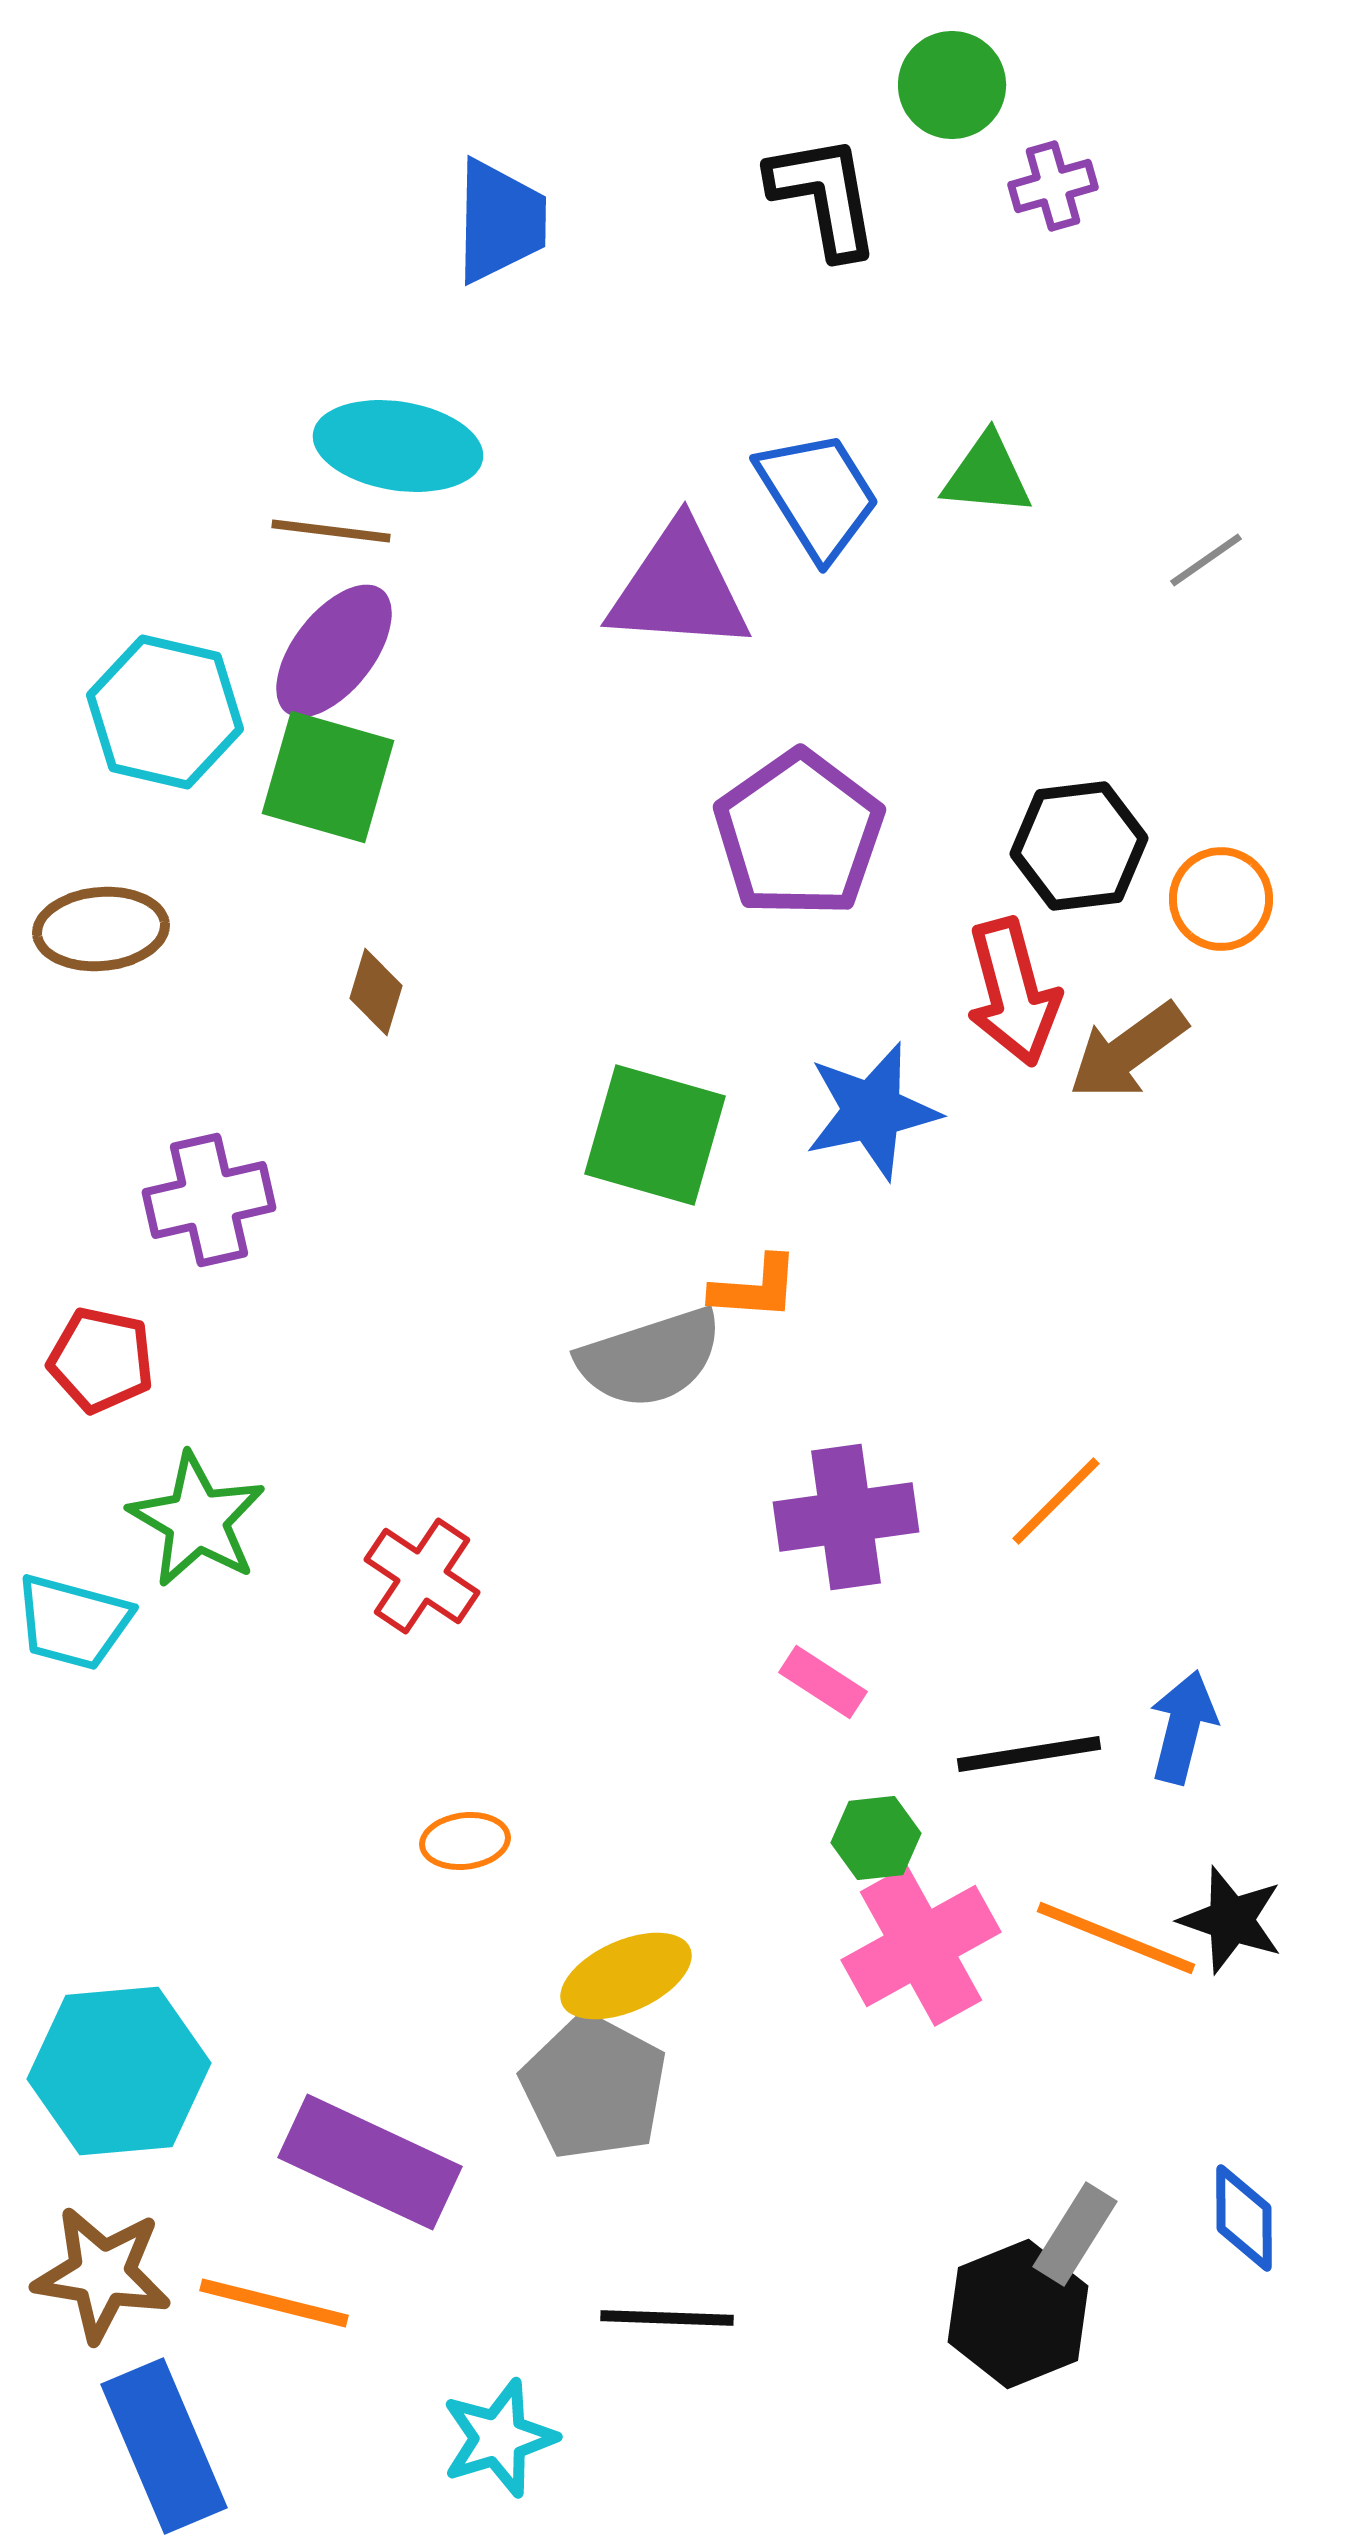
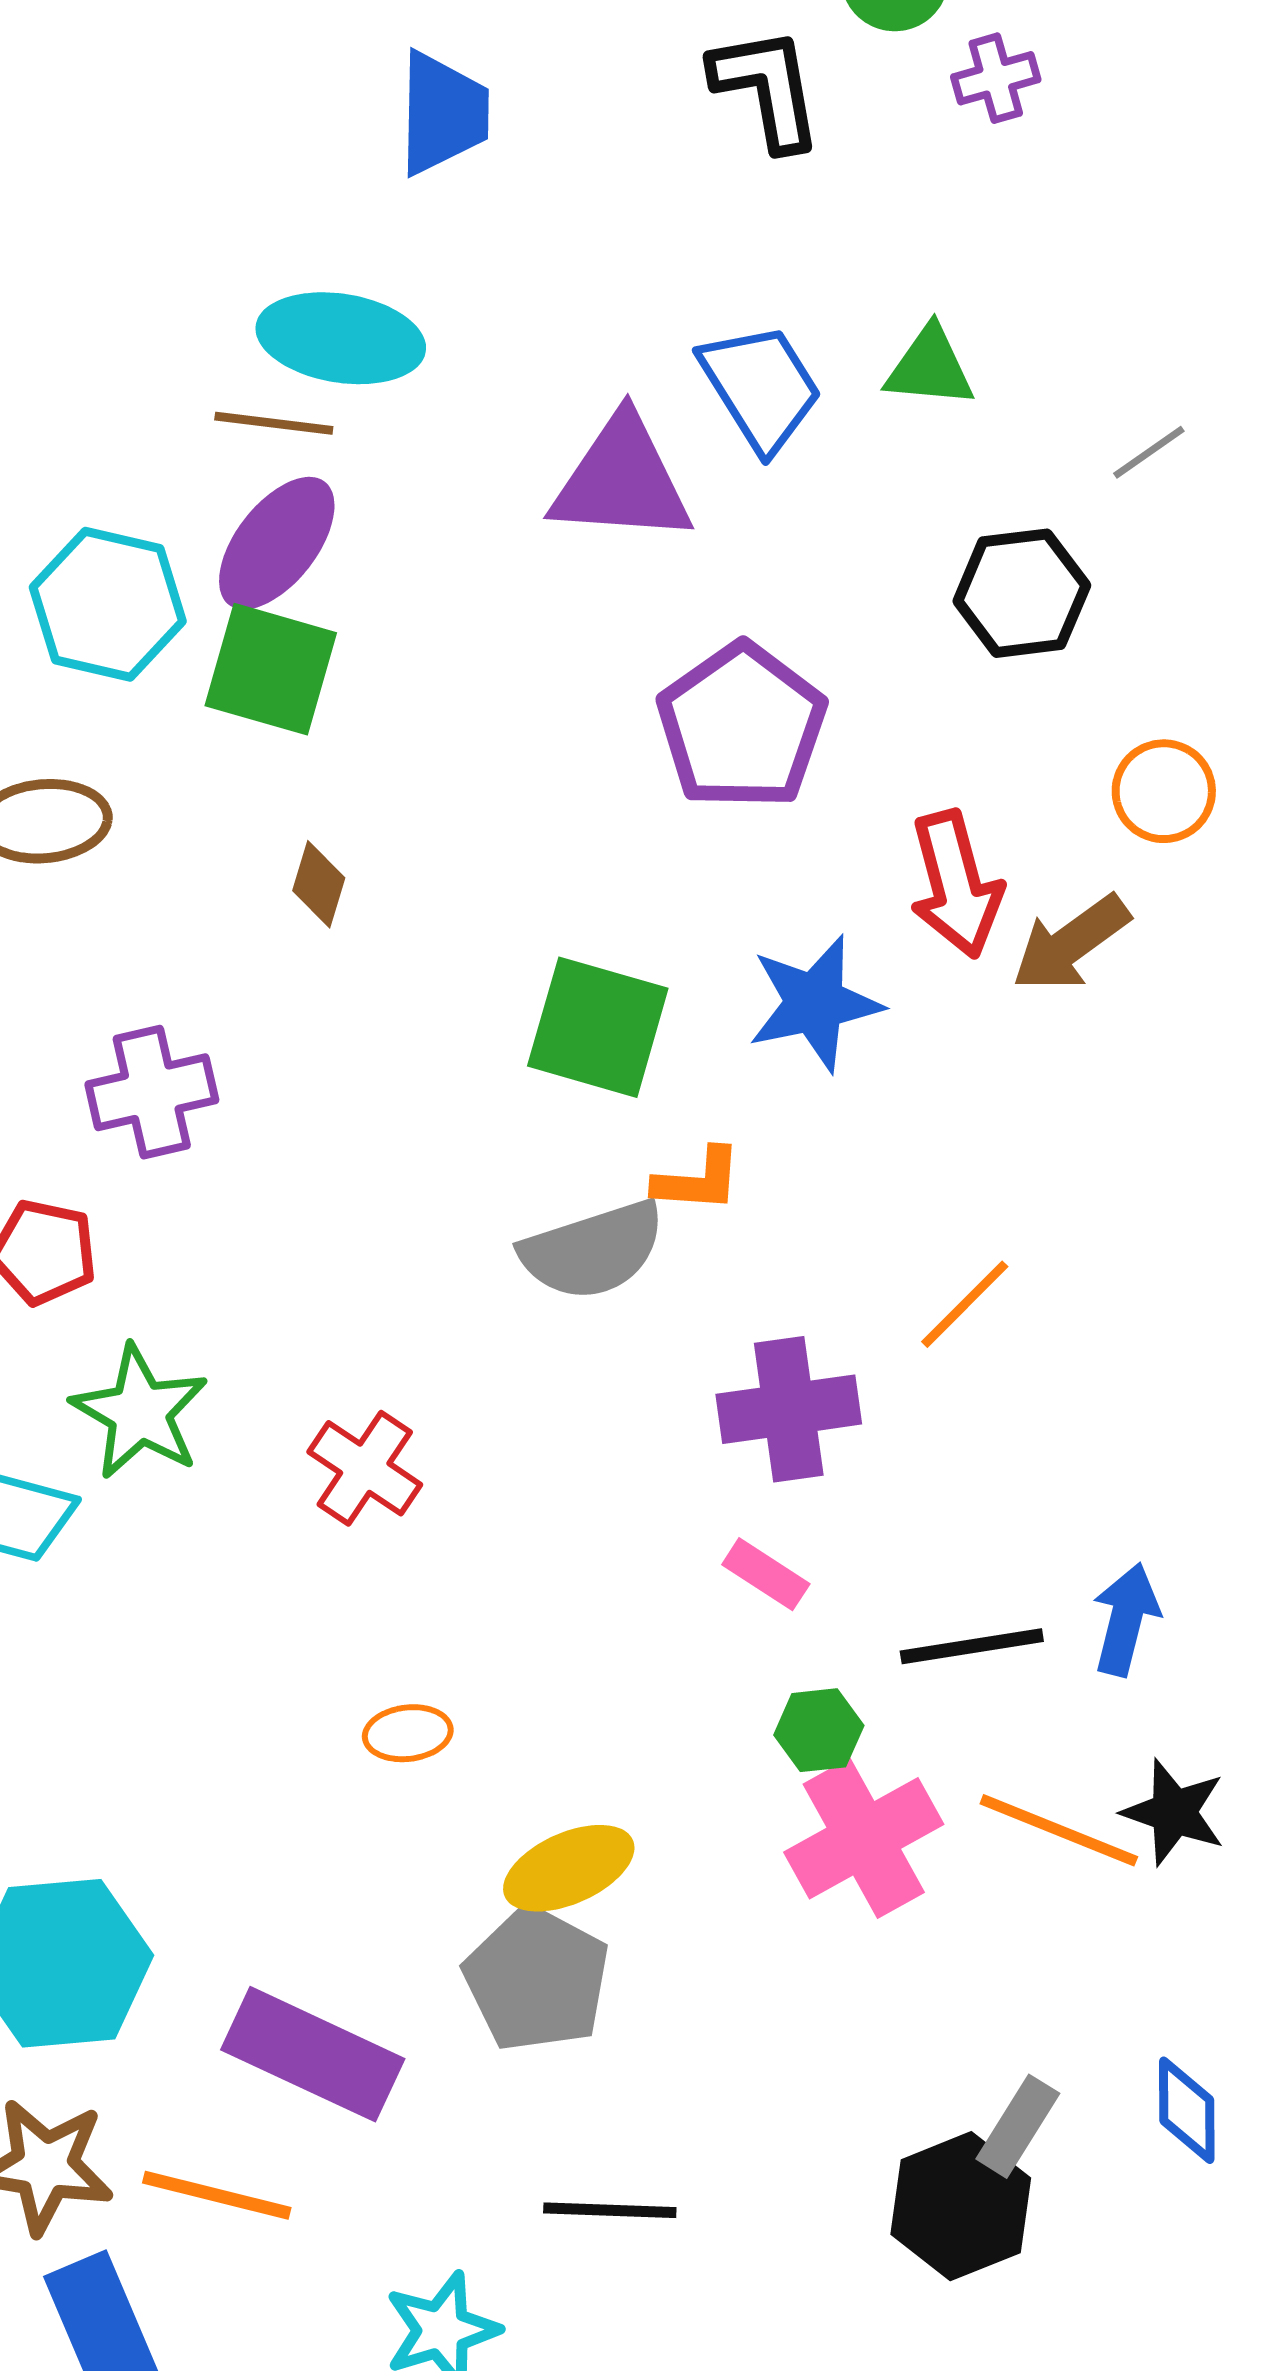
black hexagon: (1079, 846) -> (1022, 593), moved
orange line: (1056, 1501) -> (965, 1304), moved

